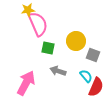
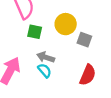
cyan semicircle: (86, 76) -> (45, 71), moved

